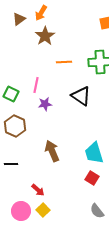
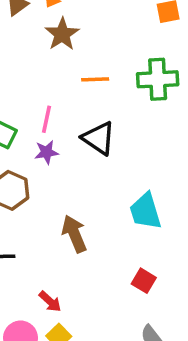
black triangle: (81, 96) -> (99, 138), moved
purple star: (45, 104) -> (47, 152), moved
cyan trapezoid: (94, 153) -> (145, 211), moved

